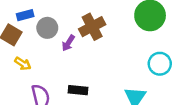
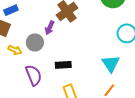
gray circle: (47, 28) -> (35, 42), moved

